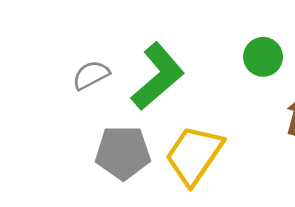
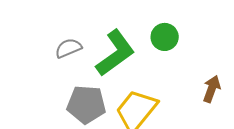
green circle: (263, 57) -> (165, 37), moved

